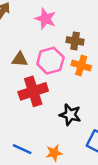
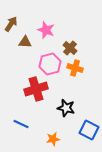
brown cross: (75, 41) -> (70, 48), turned 32
brown triangle: (20, 59) -> (25, 42), moved
blue line: (22, 149) -> (21, 124), moved

